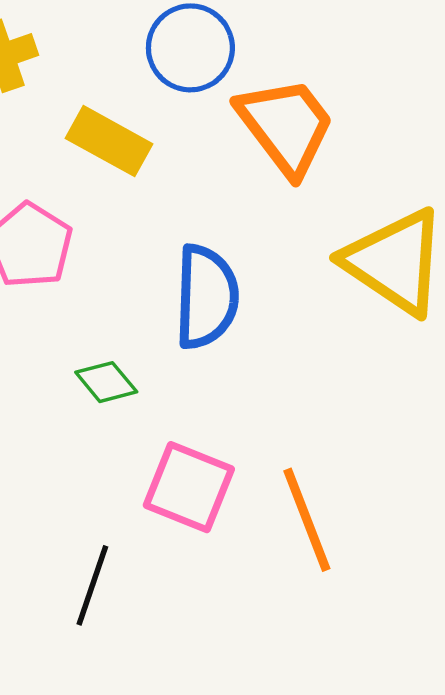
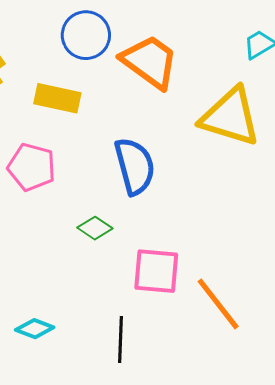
orange line: (307, 520) -> (218, 304), moved

